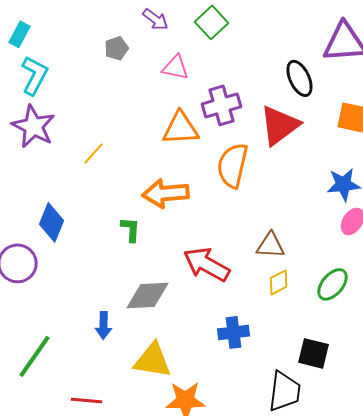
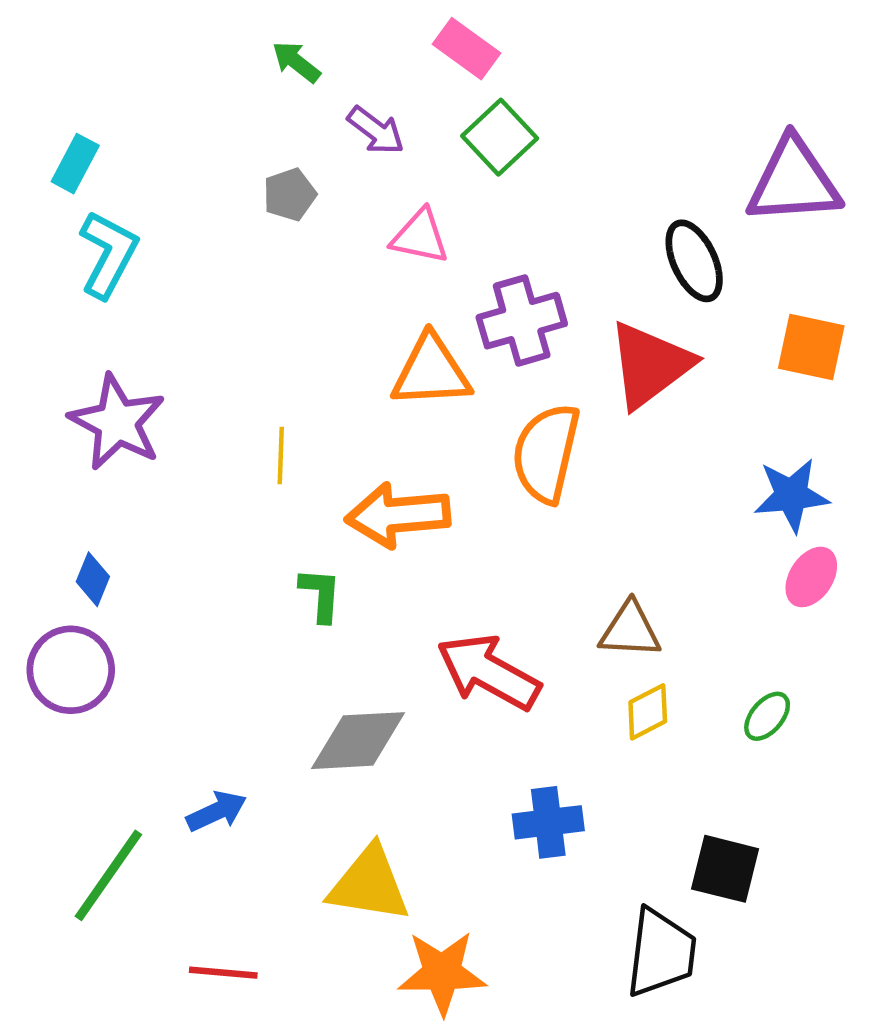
purple star: (34, 126) -> (117, 422), moved
yellow line: (94, 153) -> (281, 455), moved, turned -40
blue diamond: (52, 222) -> (93, 579), moved, size x0.6
green ellipse: (332, 284) -> (767, 716), size x0.7
blue arrow: (104, 325) -> (217, 811), moved, turned -116

